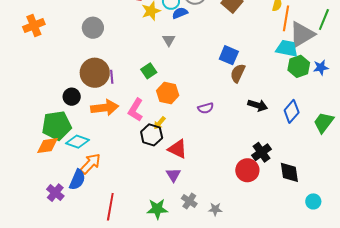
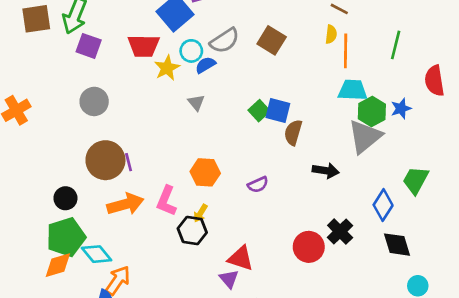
gray triangle: (302, 34) -> (365, 137), moved
green square: (149, 71) -> (259, 111), moved
black circle: (72, 97) -> (65, 198), moved
blue diamond: (292, 111) -> (383, 205), moved
cyan diamond: (78, 142) -> (97, 254), turned 40
red triangle: (177, 149) -> (241, 258), moved
red circle: (247, 170) -> (309, 247), moved
black diamond: (289, 172) -> (397, 245), moved

